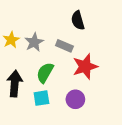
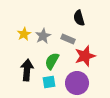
purple circle: (75, 99) -> (77, 83), size x1.5

